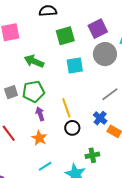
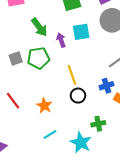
green arrow: (34, 61) -> (39, 27), turned -150
purple arrow: (40, 114) -> (61, 40), moved
blue cross: (100, 118) -> (106, 86), turned 32

